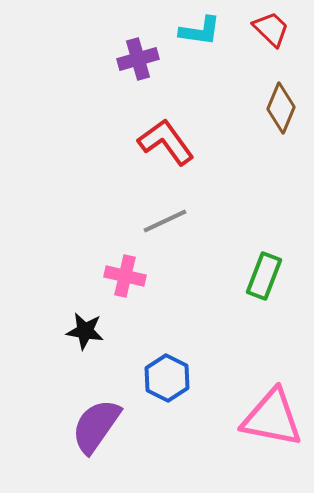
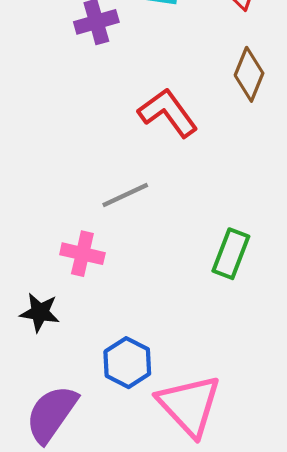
red L-shape: (166, 142) -> (168, 113), moved
pink triangle: (272, 418) -> (189, 405), moved, turned 36

